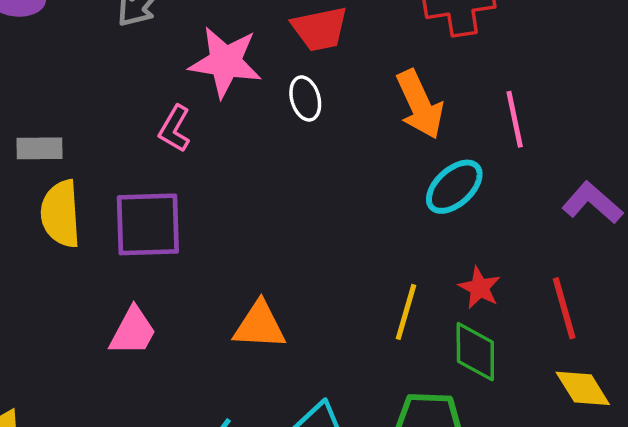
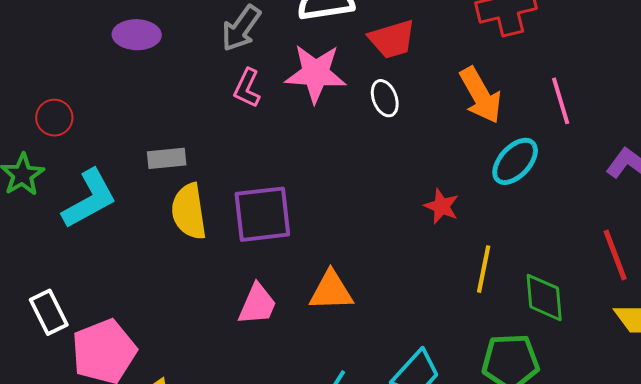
pink L-shape: (175, 129) -> (247, 88), moved
red star: (480, 288) -> (442, 206), moved
orange triangle: (260, 325) -> (331, 291), moved

